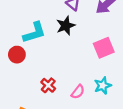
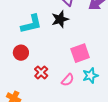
pink square: (104, 48) -> (80, 53), moved
red circle: (17, 55) -> (21, 53), moved

